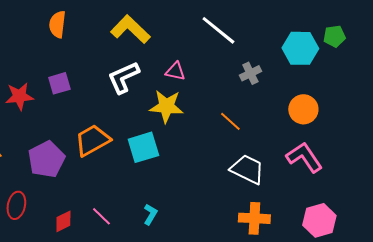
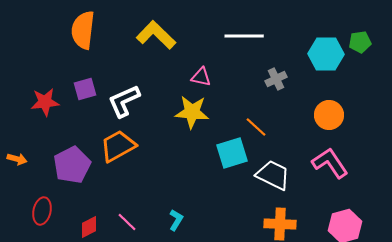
orange semicircle: (57, 24) -> (83, 30), size x1.4
white line: (218, 30) -> (244, 36), turned -39
white L-shape: (123, 77) -> (124, 101), moved
cyan square: (143, 147) -> (232, 153), moved

